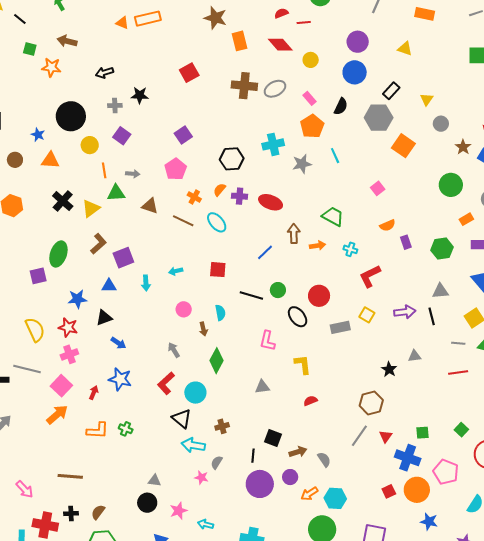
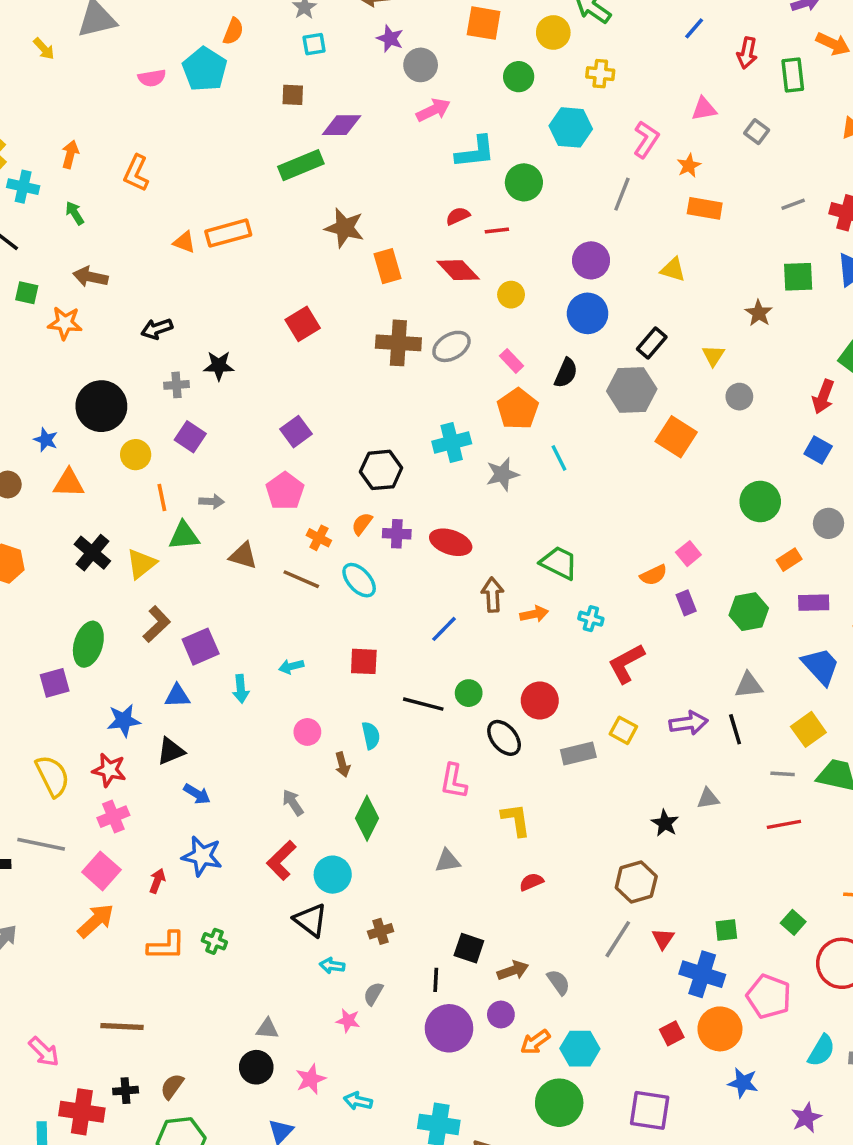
brown star: (463, 147) -> (759, 313), moved
pink square: (378, 188) -> (688, 554), moved
cyan arrow: (193, 445) -> (332, 966), size x0.6

